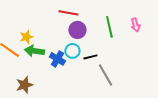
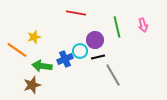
purple circle: (77, 30) -> (95, 40), moved
green arrow: (34, 51) -> (42, 66), moved
blue cross: (57, 59) -> (65, 59), turned 35

